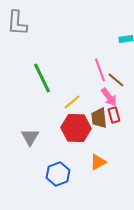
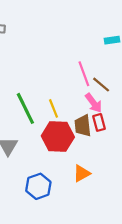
green line: (42, 78) -> (25, 108), moved
yellow line: (72, 102) -> (54, 108), turned -72

